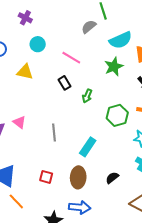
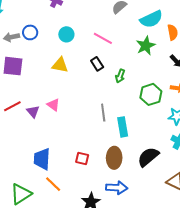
cyan circle: (38, 44) -> (66, 34), moved
yellow triangle: (25, 72) -> (60, 65), moved
gray line: (54, 133) -> (103, 113), moved
cyan rectangle: (88, 147) -> (123, 127), turned -42
black semicircle: (112, 178) -> (148, 157), size x1.6

